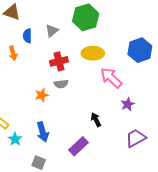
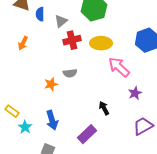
blue semicircle: (27, 36) -> (40, 14), moved
orange arrow: (13, 53) -> (23, 43), turned 40
red cross: (59, 61) -> (72, 40), moved

